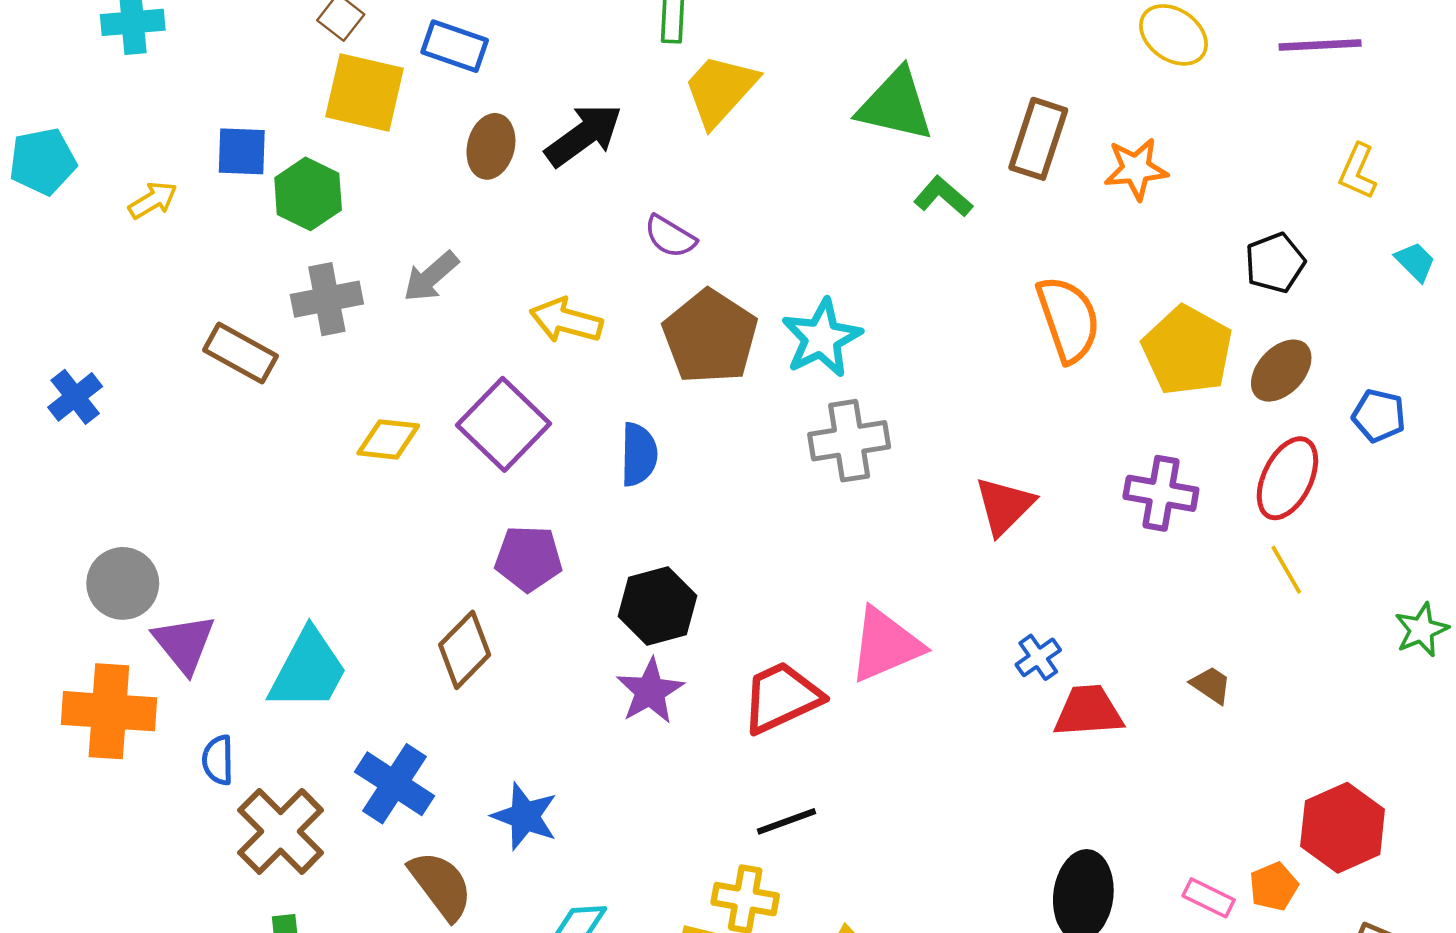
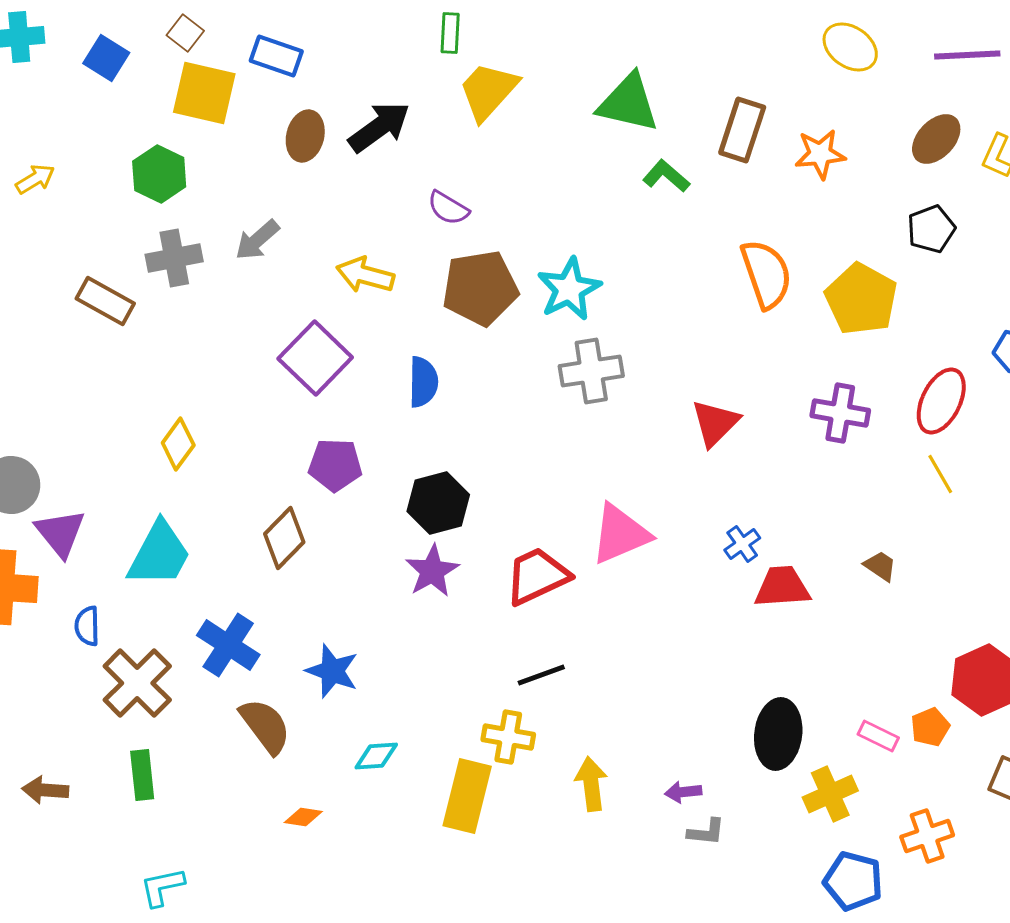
blue square: (242, 151) -> (106, 58), moved, turned 30
brown pentagon: (710, 337) -> (480, 288), turned 30
brown ellipse: (1281, 371) -> (936, 139), moved
yellow diamond: (388, 439) -> (178, 444), moved, turned -60

